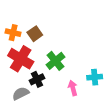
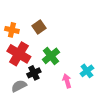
brown square: (35, 34) -> (39, 27), moved
cyan cross: (95, 77) -> (87, 71), turned -32

